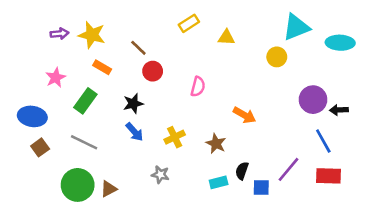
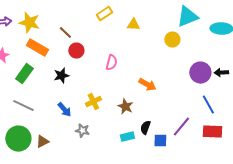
orange rectangle: (102, 67) -> (37, 48), size x1.5
black arrow: (339, 110) -> (221, 73), moved
blue arrow: (135, 132) -> (64, 110), moved

